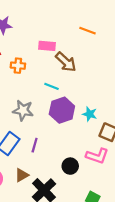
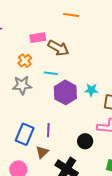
orange cross: (18, 66) -> (25, 61), moved, turned -32
gray star: (23, 110) -> (22, 85), moved
brown triangle: (22, 175) -> (42, 152), moved

